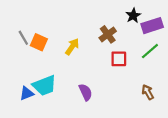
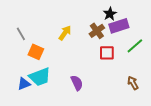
black star: (133, 16) -> (110, 14), moved
purple rectangle: (152, 26) -> (119, 26), moved
orange square: (39, 42) -> (36, 52), moved
yellow arrow: (72, 47) -> (65, 33), moved

